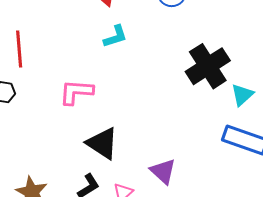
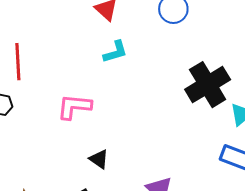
black triangle: (102, 143) -> (99, 159), size x0.6

